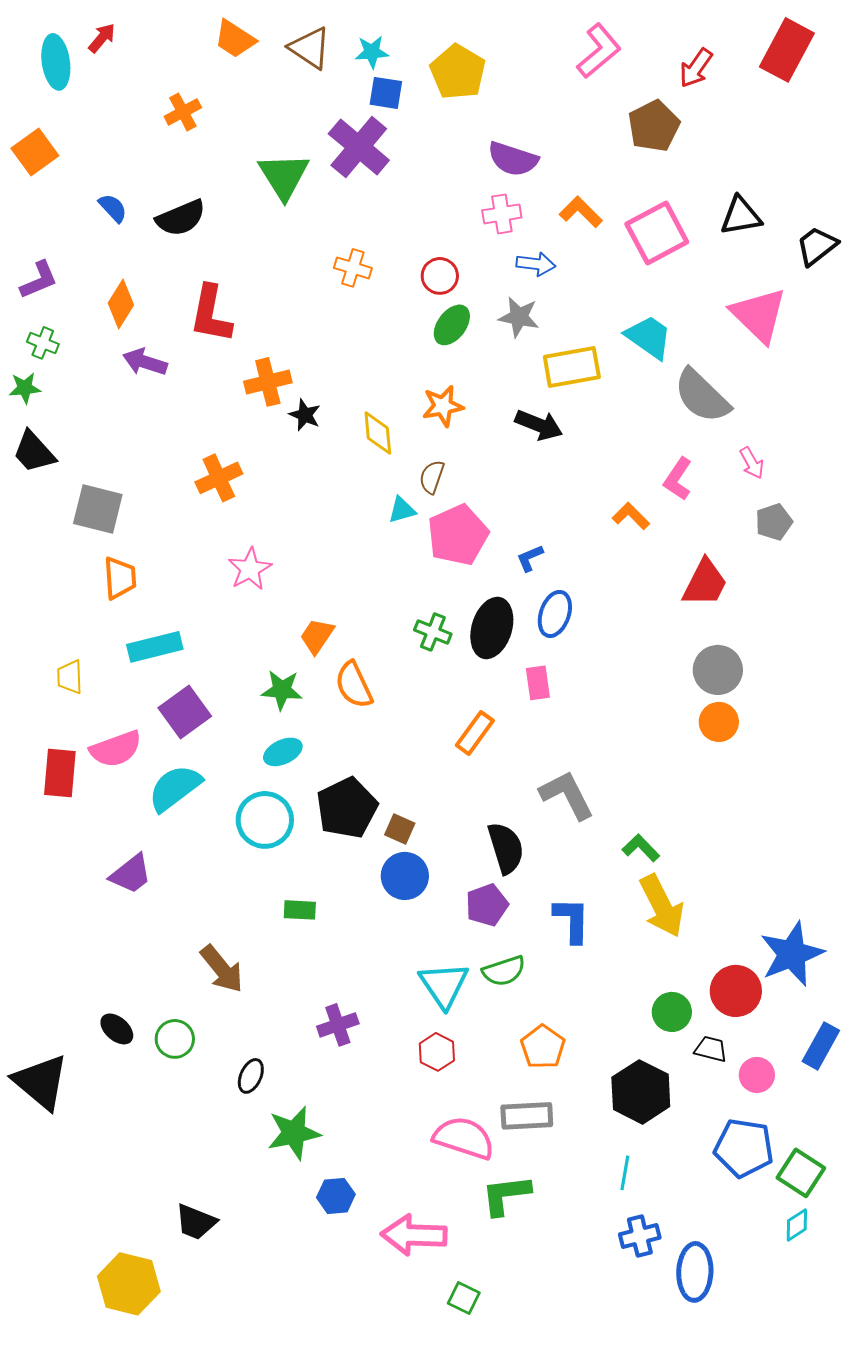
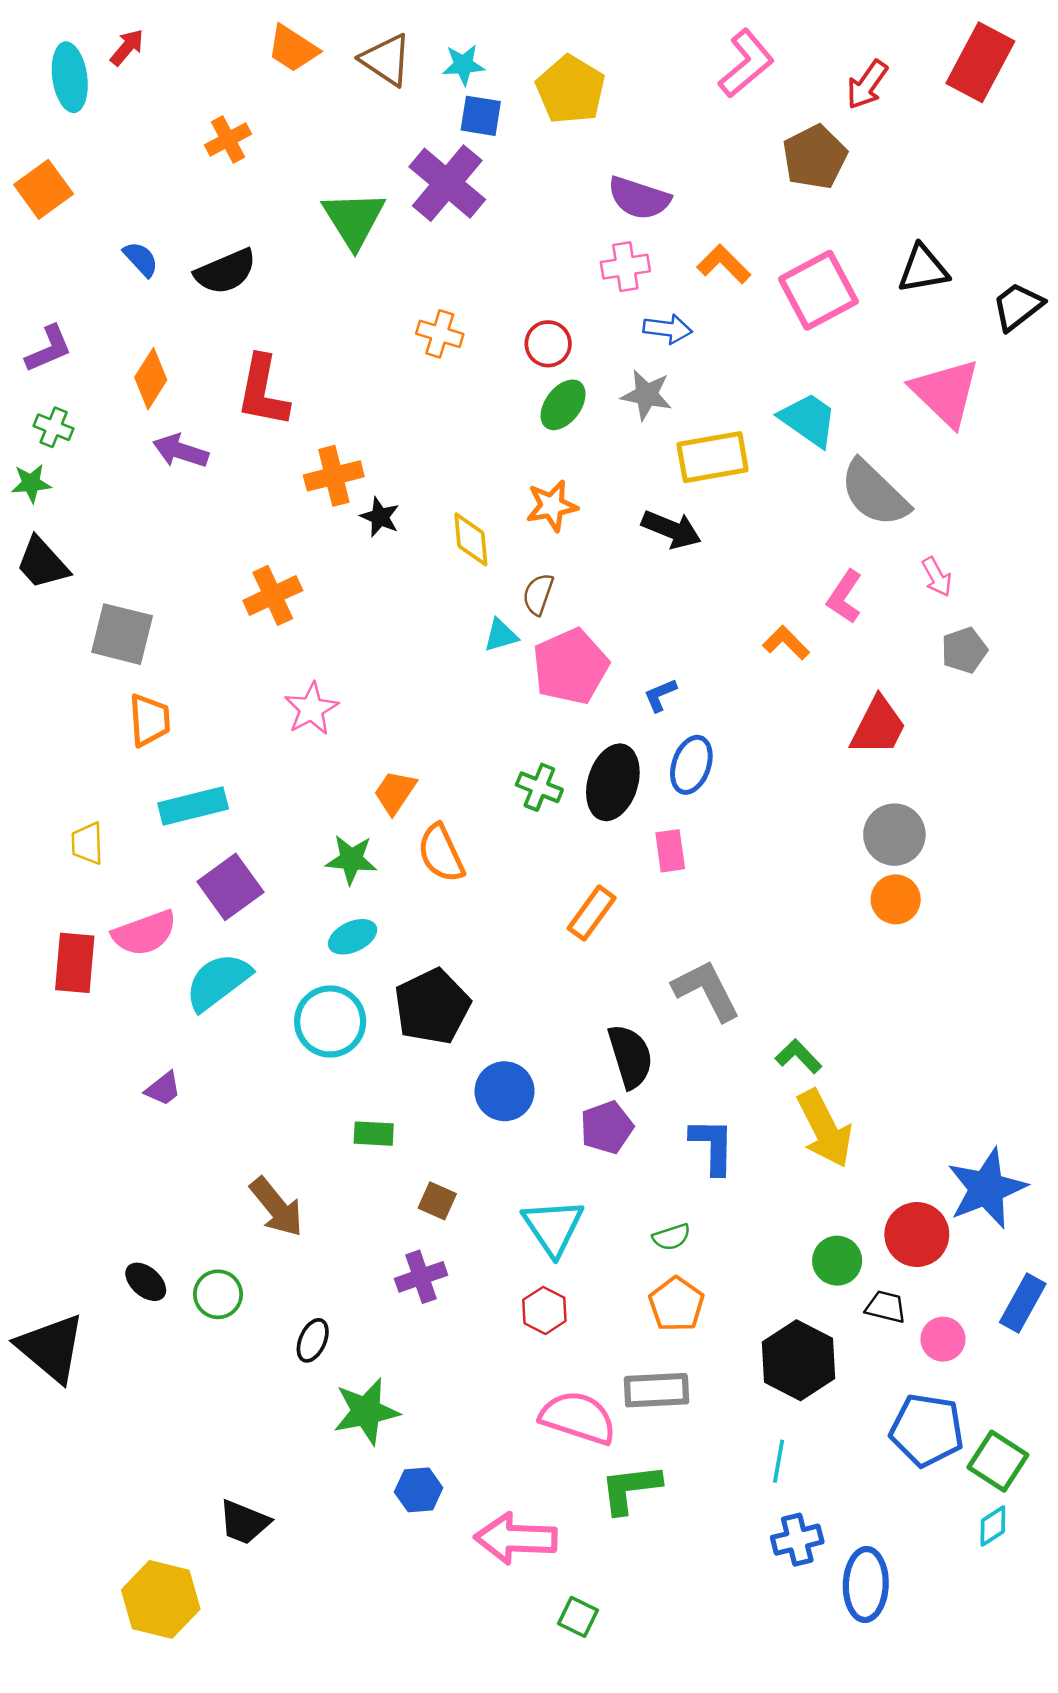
brown square: (400, 829) -> (437, 1201), moved
purple trapezoid: (131, 874) -> (163, 1089), size x0.7
green semicircle: (504, 971) -> (671, 1237), moved, size x0.7

